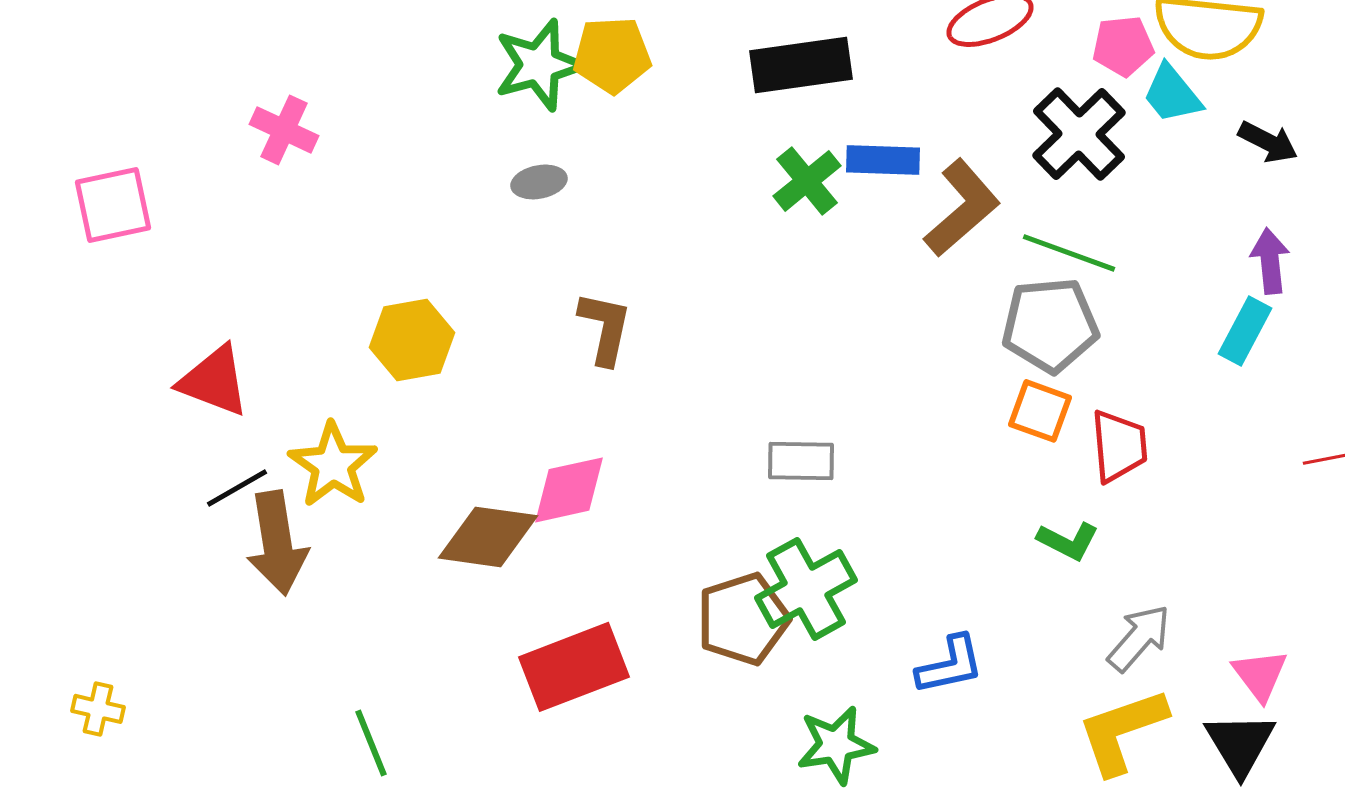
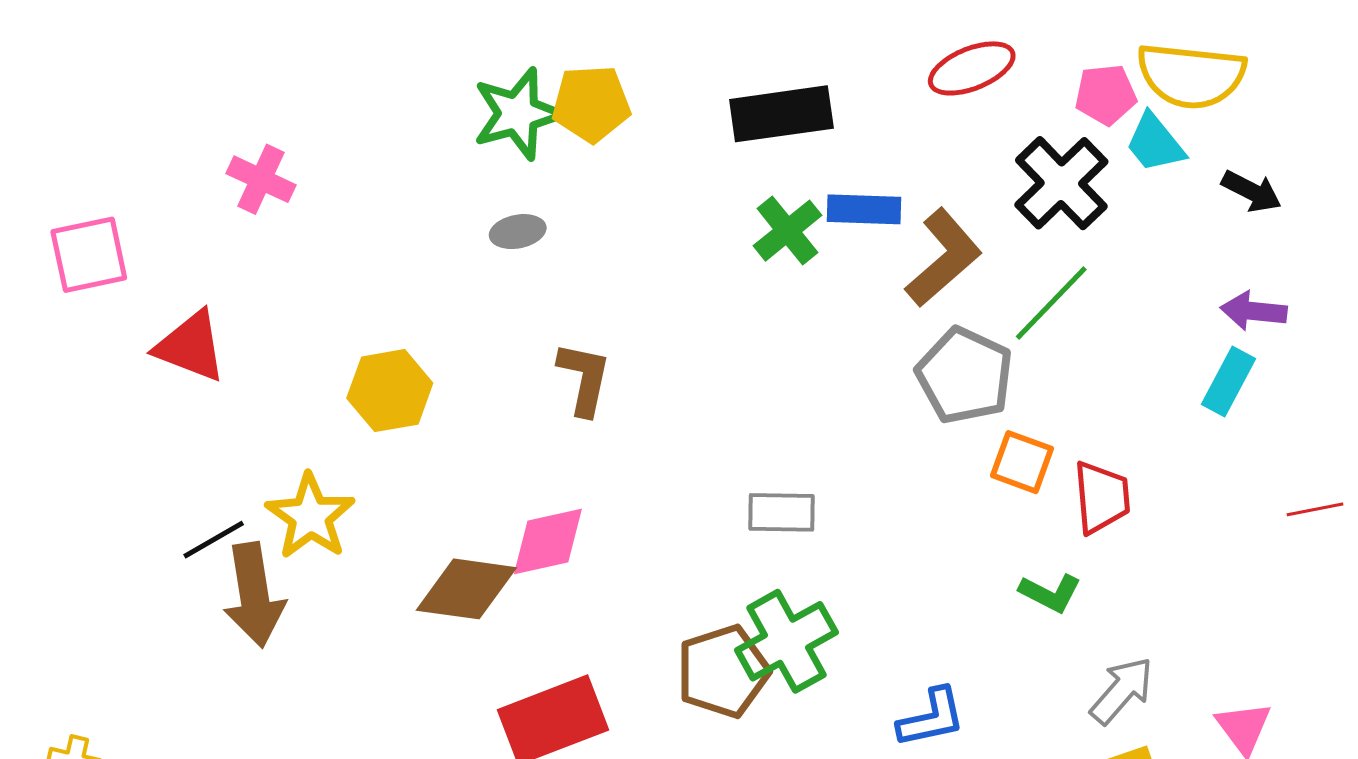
green line: (1069, 253) -> (1051, 303), turned -66
purple arrow: (1270, 261) -> (1254, 311), turned -78
gray pentagon: (1050, 325) -> (965, 376), moved, turned 30
red triangle: (214, 381) -> (191, 346), moved

